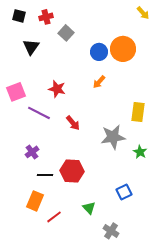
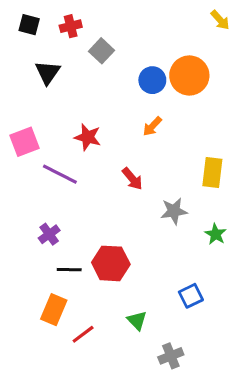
red arrow: (73, 123) -> (132, 179), moved
gray star: (113, 137) -> (174, 211), size x0.7
gray cross: (111, 231) -> (171, 356), turned 35

